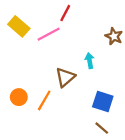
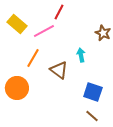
brown triangle: (65, 77) -> (59, 70), turned -42
orange circle: (19, 97) -> (17, 88), size x1.5
orange line: (44, 100) -> (33, 58), moved

